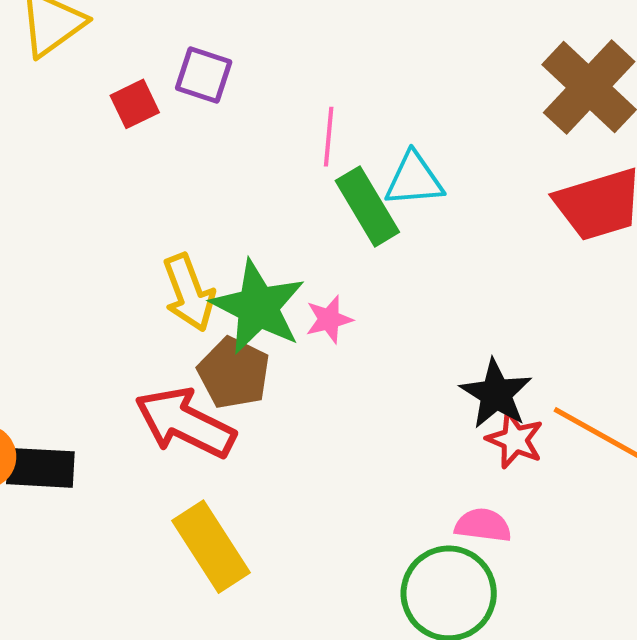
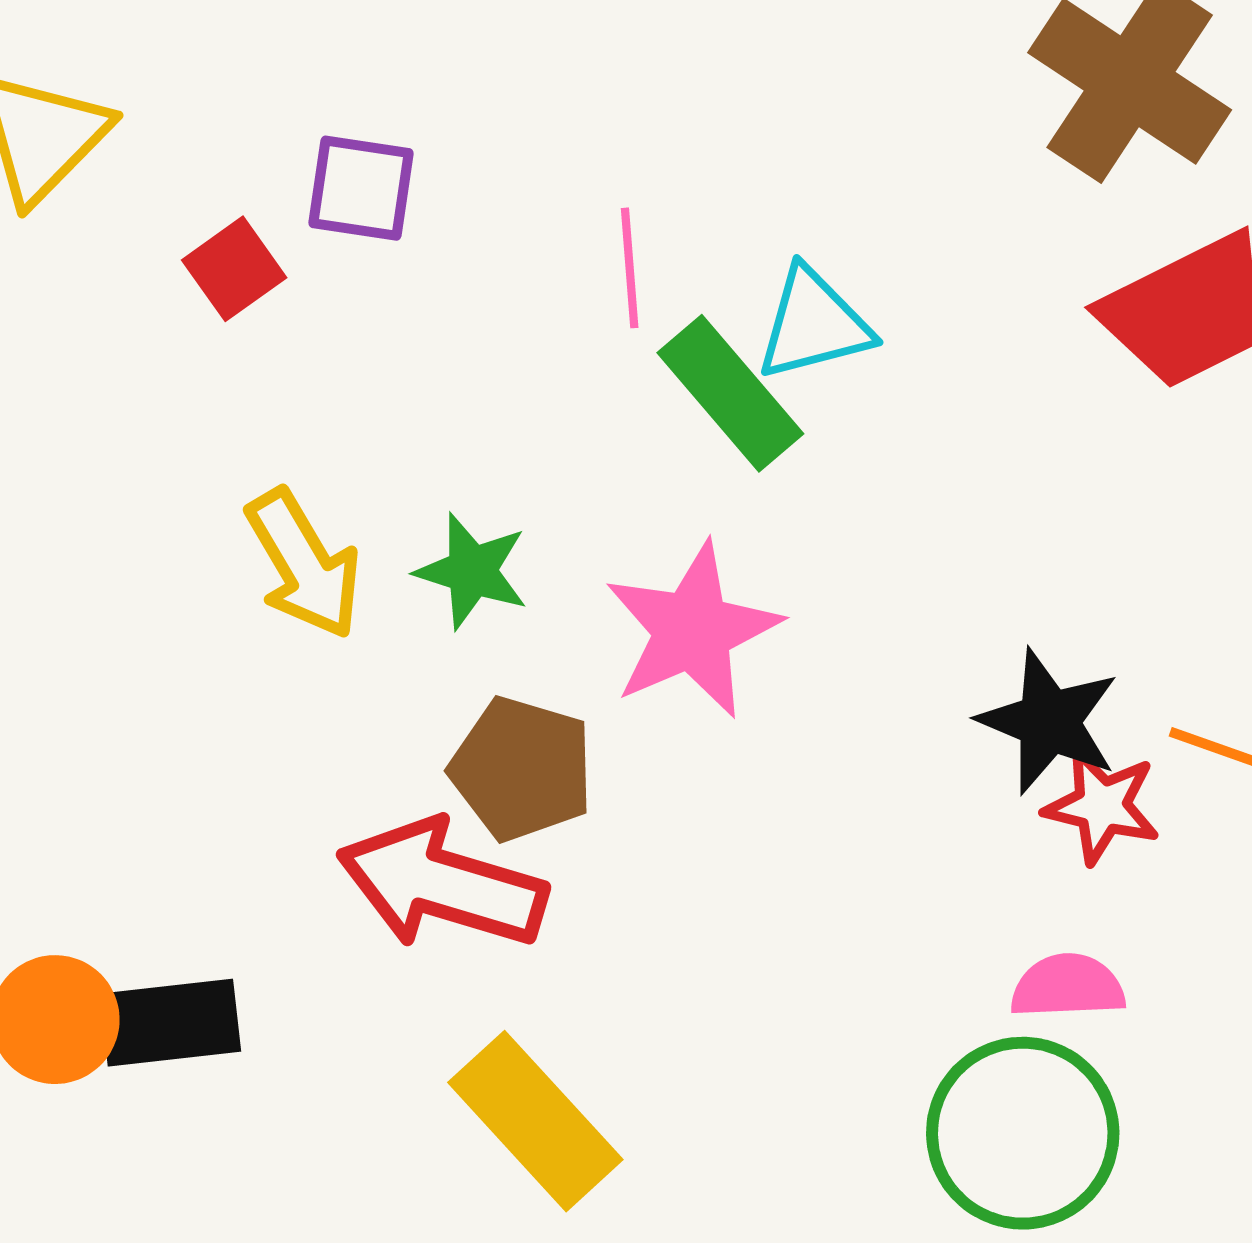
yellow arrow: (189, 293) -> (304, 564), moved
green star: (258, 307) -> (472, 571), moved, size x0.6
pink star: (329, 319) -> (693, 630), size x1.8

